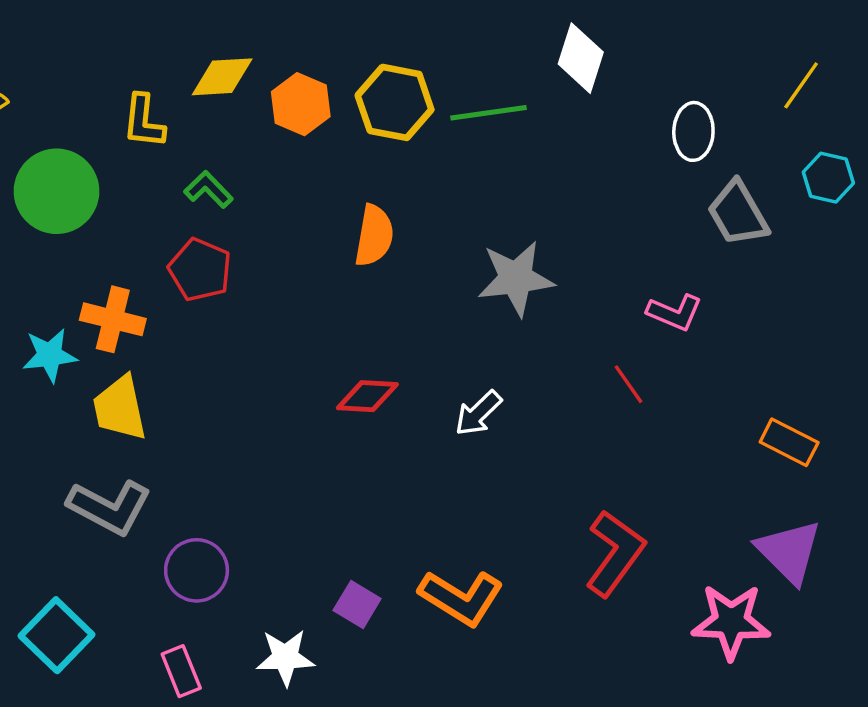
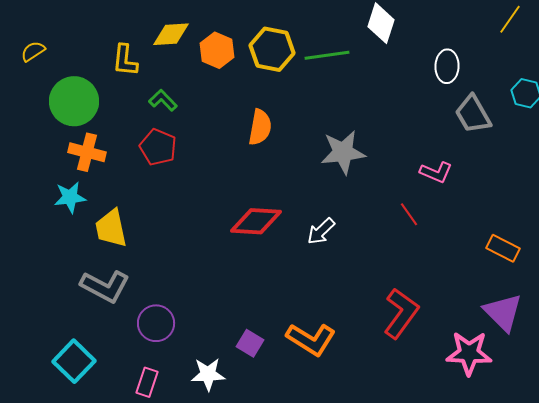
yellow line: (801, 85) -> (510, 19), moved
orange cross: (113, 319) -> (87, 152), moved
red diamond: (367, 396) -> (256, 221), size x1.4
pink rectangle: (181, 671) -> (147, 382), turned 40

